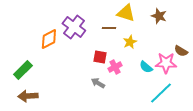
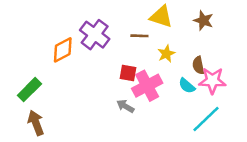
brown semicircle: (181, 51) -> (198, 65), moved, turned 48
pink cross: (115, 67) -> (147, 86), size x1.6
brown arrow: (28, 96) -> (36, 123), turned 72

